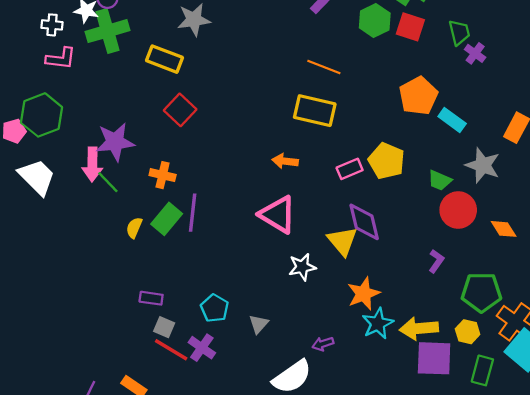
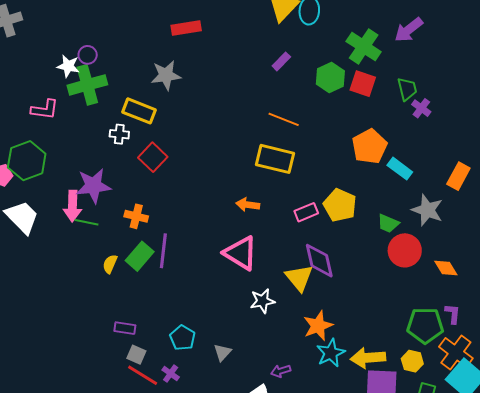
white cross: (52, 25) -> (119, 134), moved
green line: (108, 182) -> (86, 222), turned -35
purple L-shape: (436, 261) -> (453, 314), moved, turned -30
purple cross: (202, 348) -> (171, 374), size x0.7

